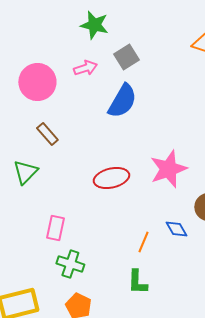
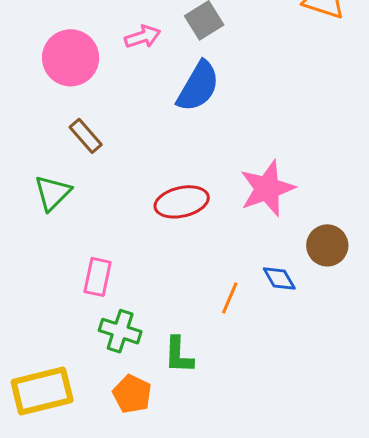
green L-shape: (137, 282) -> (179, 355), moved

